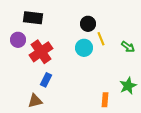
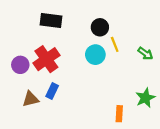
black rectangle: (33, 18) -> (51, 20), moved
purple circle: (18, 40) -> (20, 65), moved
brown triangle: (35, 101) -> (31, 99), moved

